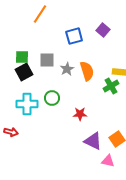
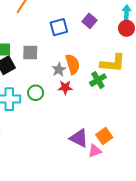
gray star: (67, 69) -> (59, 69), moved
red star: (80, 114) -> (65, 87), moved
pink triangle: (108, 161) -> (95, 151), moved, turned -32

